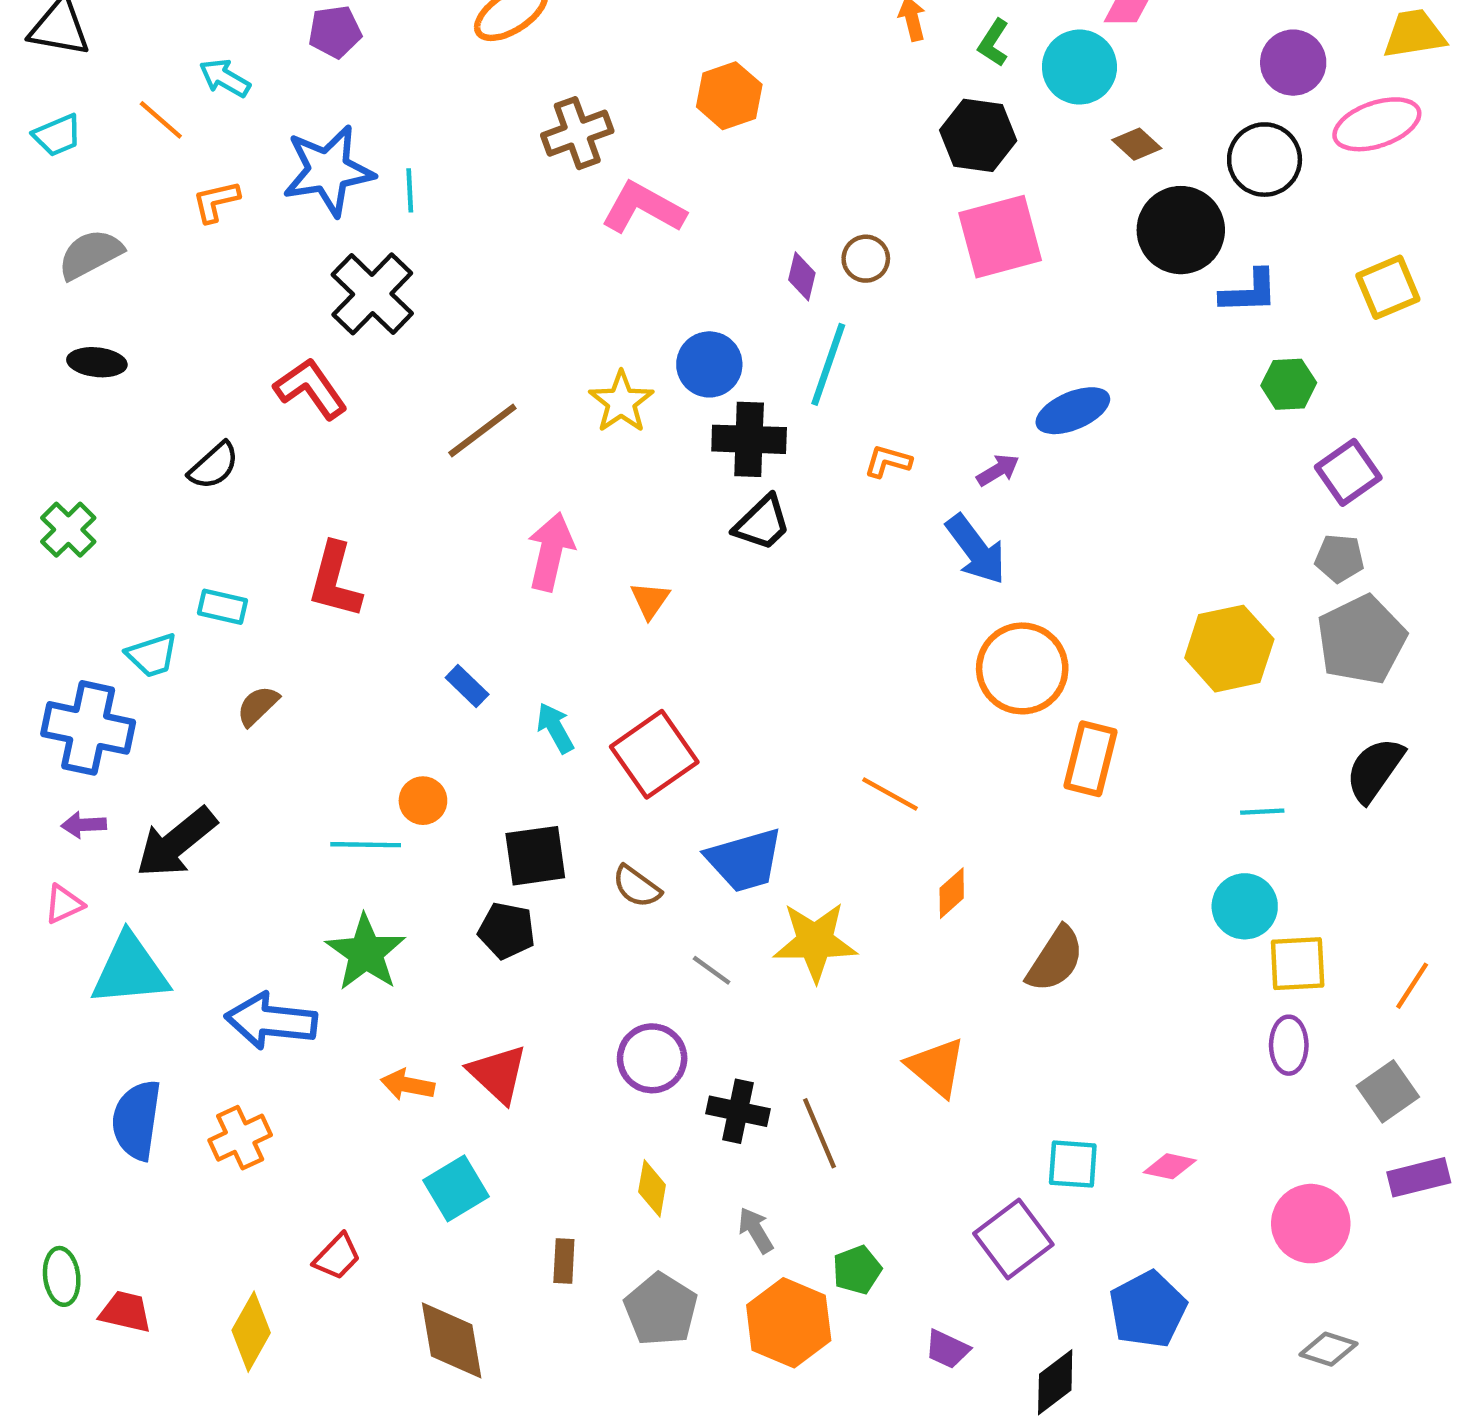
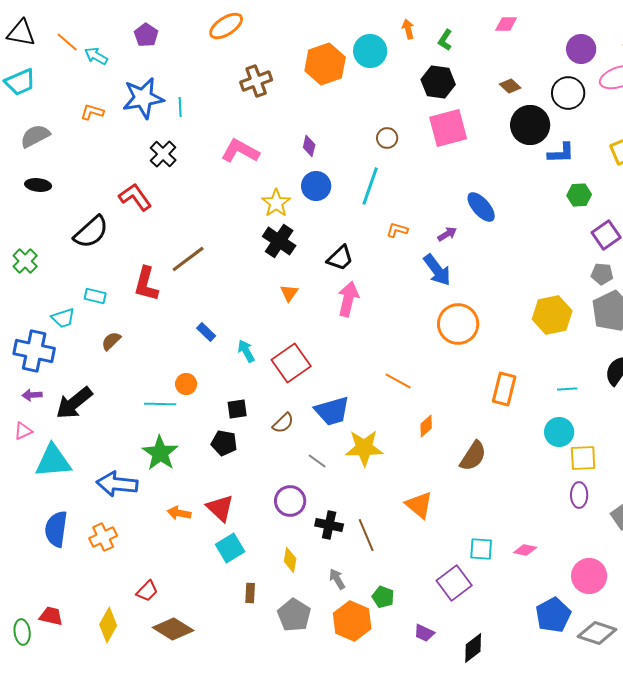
purple pentagon: (335, 32) -> (146, 35), turned -30
cyan circle: (1079, 67) -> (370, 51), moved
orange hexagon: (729, 96) -> (325, 64), size x1.4
orange line: (161, 120) -> (67, 42), moved
cyan trapezoid: (57, 135) -> (20, 82), size x1.4
orange L-shape: (216, 201) -> (92, 112), turned 30
pink L-shape: (643, 208) -> (240, 151), moved
purple diamond: (802, 276) -> (309, 146), moved
black cross: (372, 294) -> (163, 154), size x0.7
blue ellipse: (1073, 411) -> (481, 207), turned 72
brown line: (482, 431) -> (188, 259), moved
black cross: (749, 439) -> (279, 241), moved, turned 32
black semicircle: (214, 466) -> (91, 232), size x1.5
pink arrow: (551, 552) -> (348, 299), moved
orange rectangle: (1090, 759) -> (504, 389), moved
black square: (535, 856) -> (237, 409), size x0.7
brown semicircle: (637, 887) -> (283, 423), turned -80
cyan square: (456, 1188) -> (230, 548), moved
green pentagon: (857, 1270) -> (383, 597), turned -30
green ellipse: (62, 1276) -> (22, 632), moved
blue pentagon: (1148, 1310) -> (553, 615), moved
brown diamond: (452, 1340) -> (173, 629), moved, turned -48
gray diamond: (1328, 1349) -> (597, 633), size x1.5

